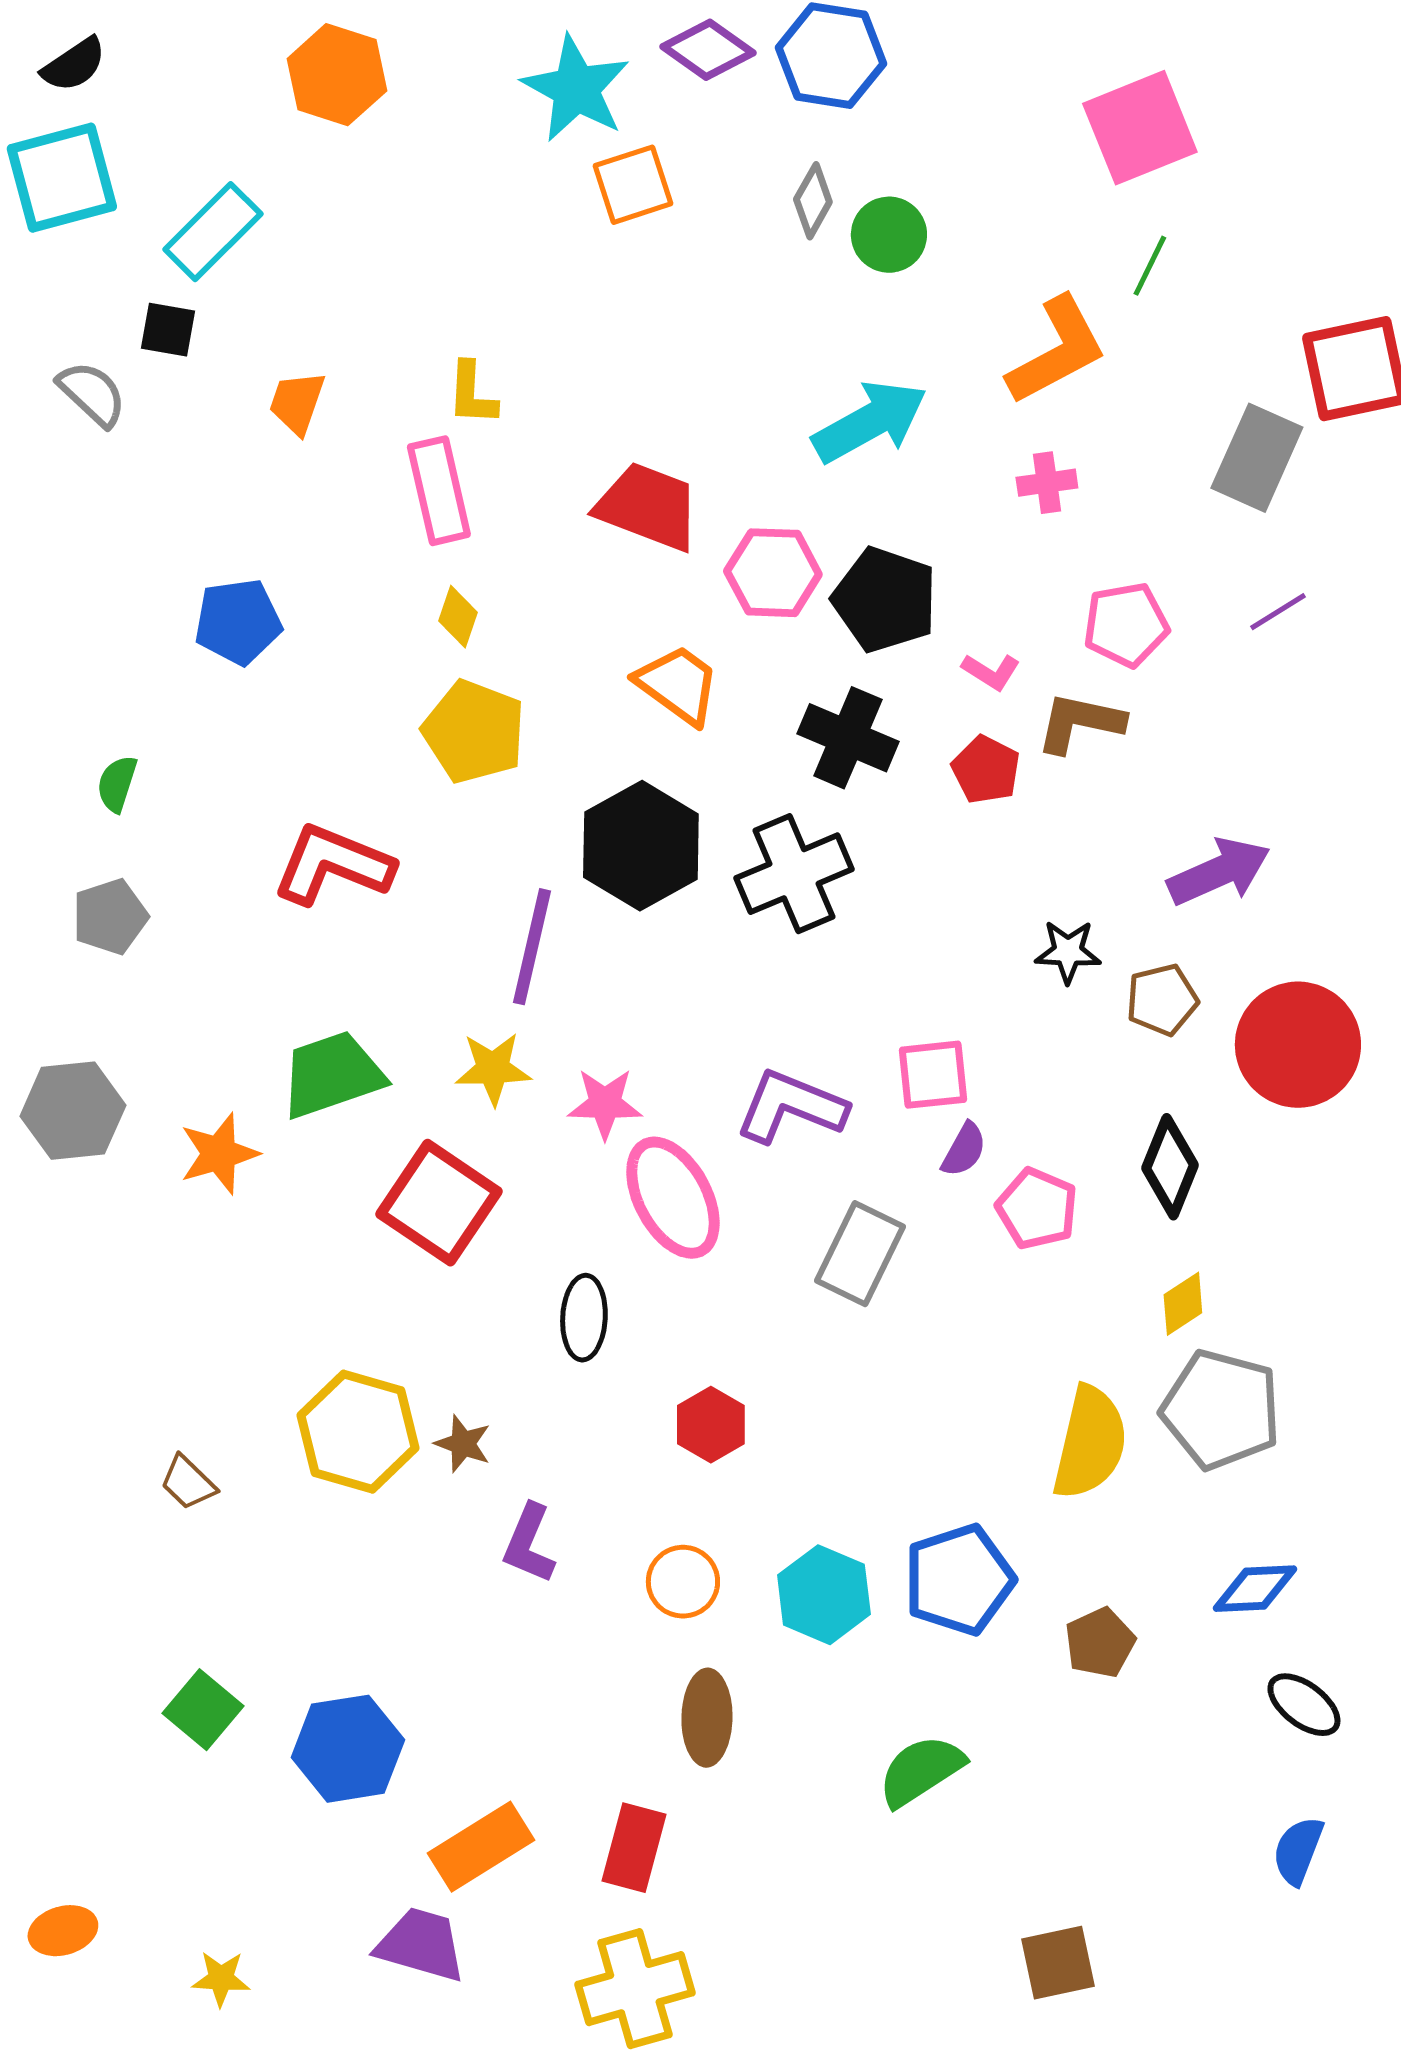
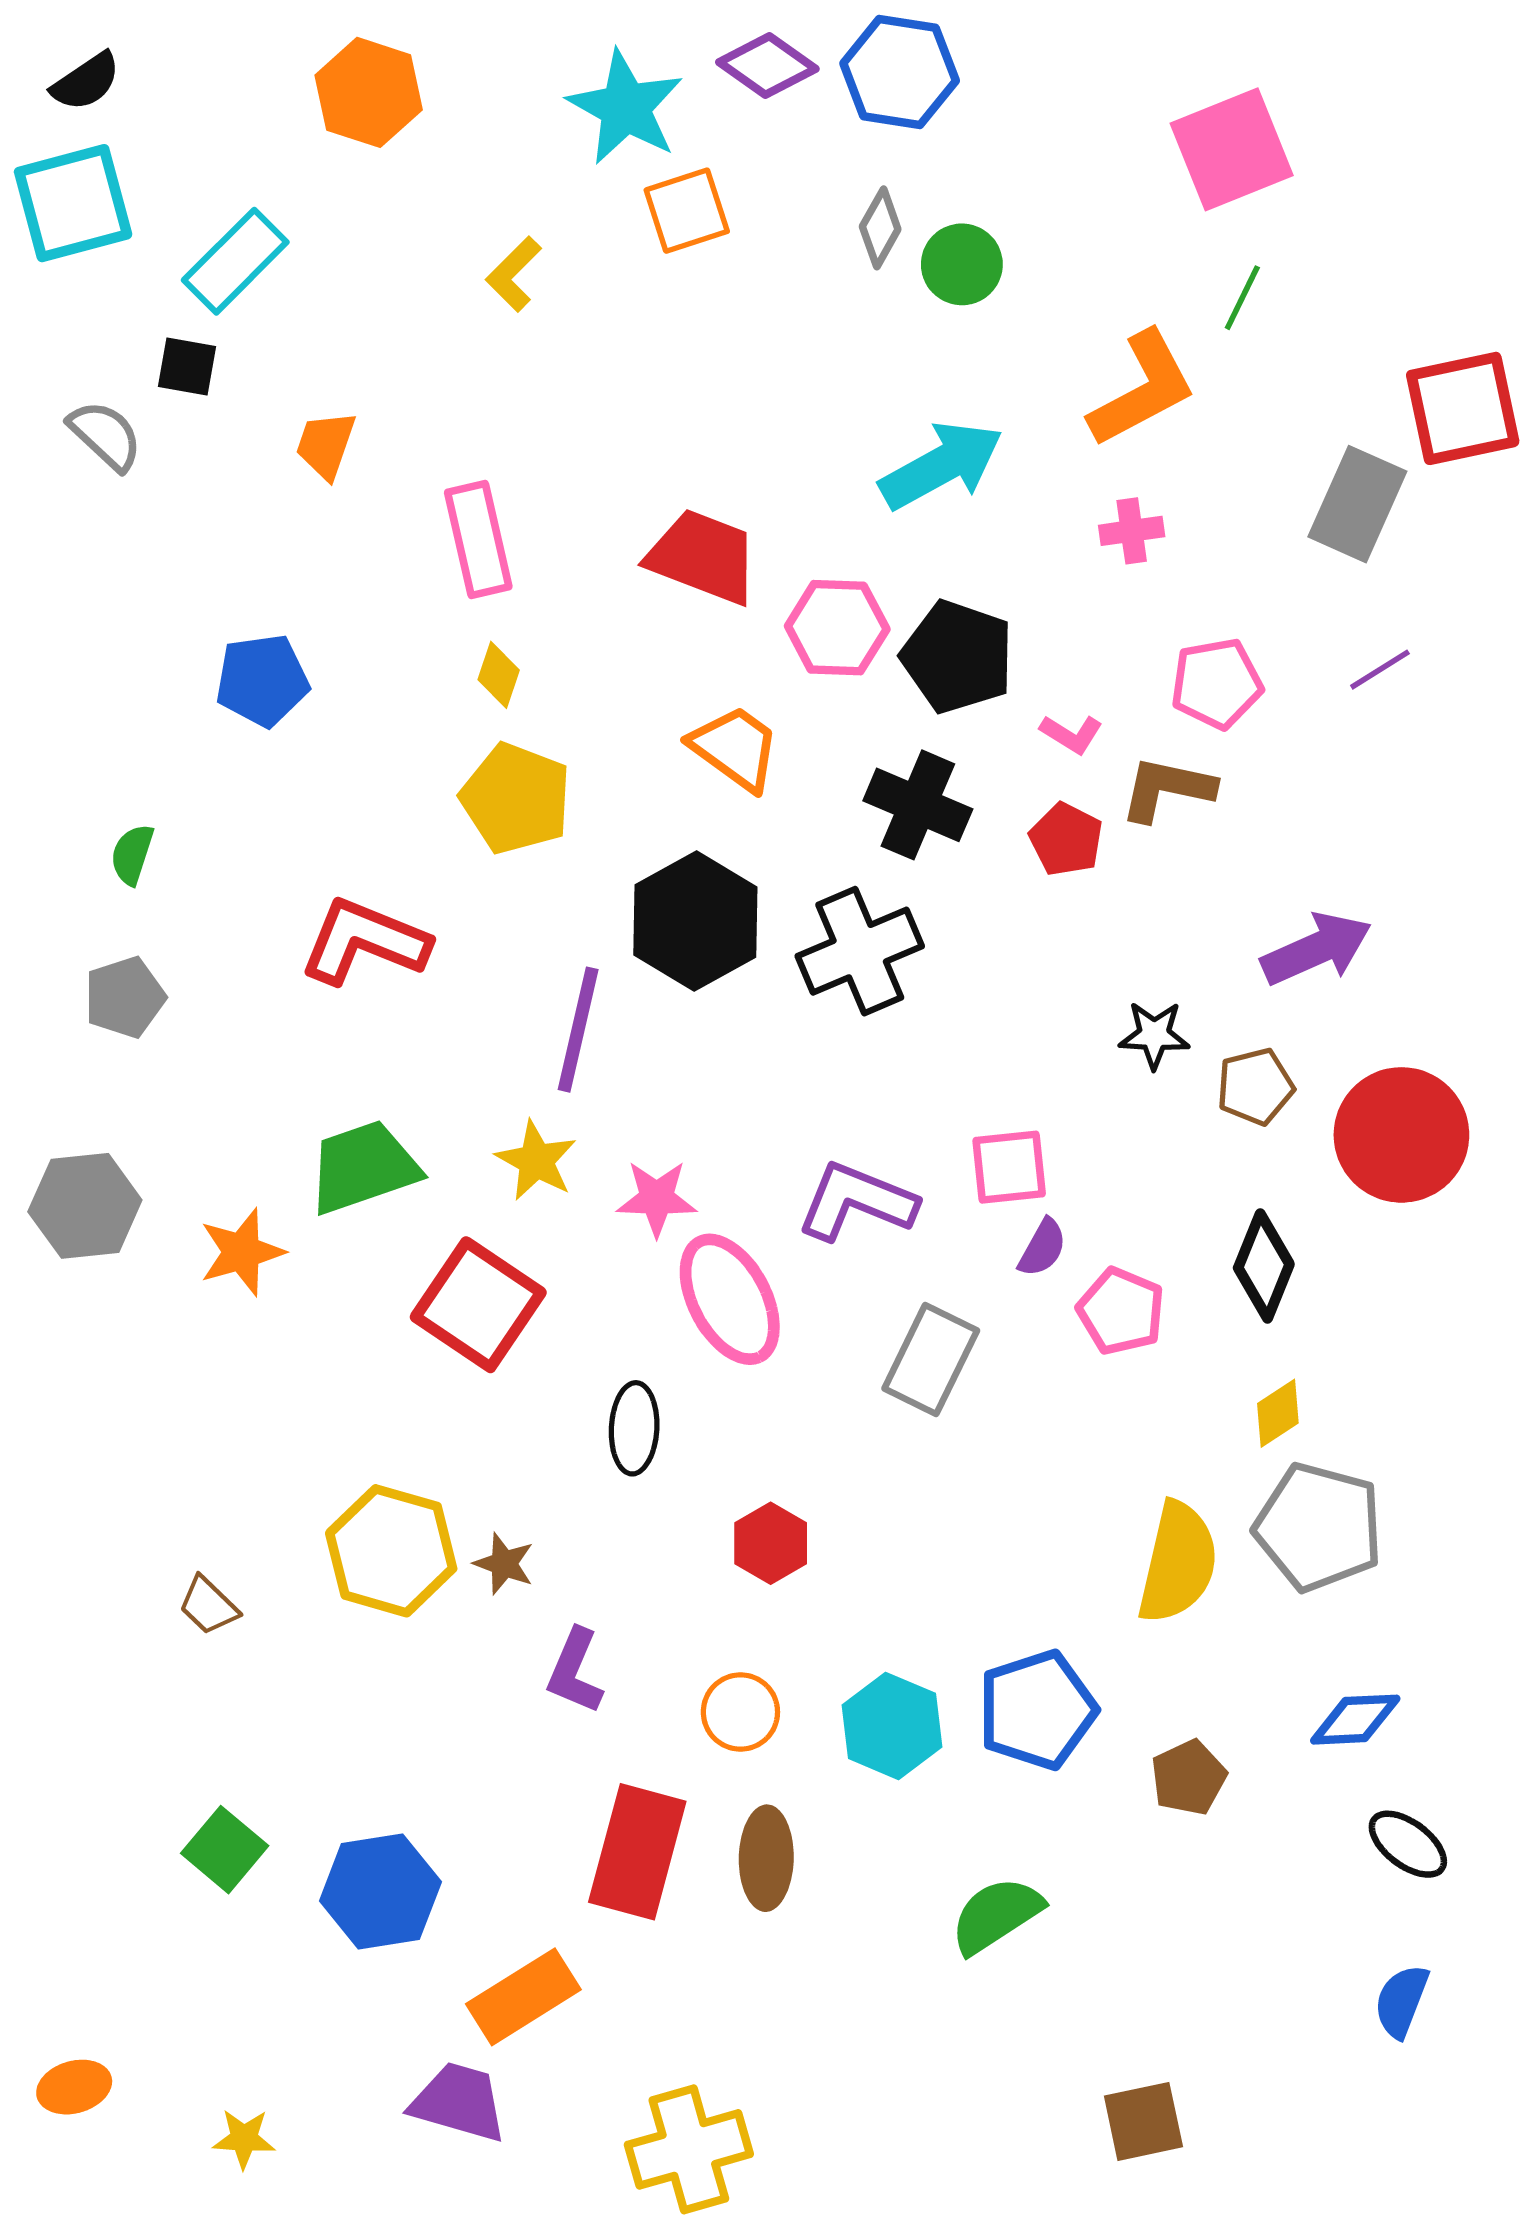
yellow L-shape: (472, 394) -> (514, 274), moved, turned 42
yellow star: (493, 1069) -> (536, 1161), turned 30
red rectangle: (634, 1848) -> (637, 1852), moved, size x1.4

